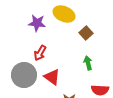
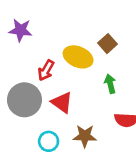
yellow ellipse: (64, 14) -> (78, 57), moved
purple star: (37, 23) -> (20, 30), moved

